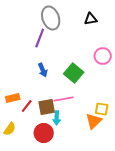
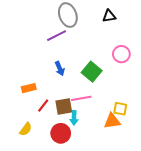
purple line: (40, 38) -> (57, 36), turned 42
orange rectangle: (13, 98) -> (29, 88), moved
orange triangle: (94, 121) -> (112, 121), turned 36

